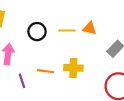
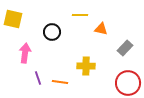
yellow line: (67, 30) -> (80, 15), moved
orange line: (46, 71) -> (60, 82), moved

